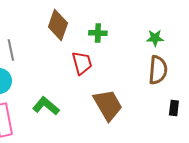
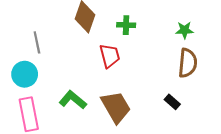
brown trapezoid: (108, 105) -> (116, 107), moved
black rectangle: (174, 108) -> (172, 102), moved, turned -56

